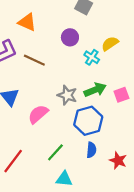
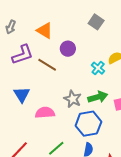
purple circle: (70, 37) -> (68, 49), moved
pink semicircle: (38, 114) -> (45, 113), turned 30

